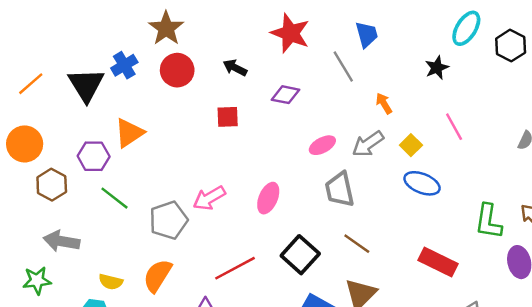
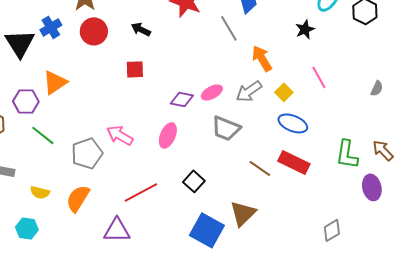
purple diamond: (285, 95) -> (182, 99), moved
orange arrow: (384, 103) -> (262, 58), size x1.5
gray trapezoid: (340, 189) -> (226, 128), turned -56
pink arrow: (209, 198) -> (120, 135), turned 60
brown line: (357, 244) -> (260, 168), moved
black square: (300, 255) -> (194, 181), size x0.7
red rectangle: (438, 262) -> (294, 162), moved
yellow semicircle: (111, 282) -> (40, 192), moved

